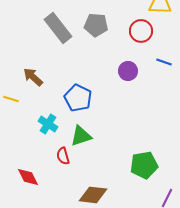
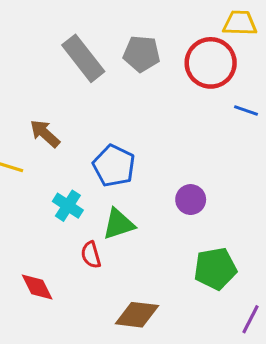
red circle: (141, 31) -> (211, 63), size x1.4
purple circle: (128, 71) -> (191, 200), moved

